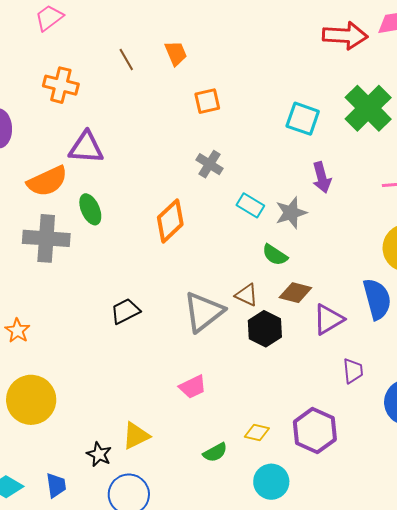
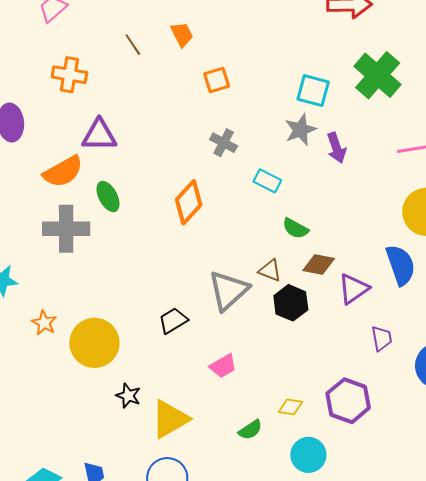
gray star: (291, 213) -> (301, 130), moved
black trapezoid: (125, 311) -> (173, 321), moved
yellow circle: (31, 400) -> (94, 343), moved
yellow triangle: (136, 436) -> (170, 419), size x1.4
black star: (99, 454) -> (128, 396), moved

